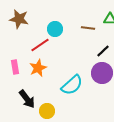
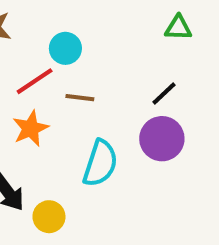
brown line: (88, 28) -> (80, 98), moved
cyan semicircle: (72, 85) -> (100, 163), turned -30

